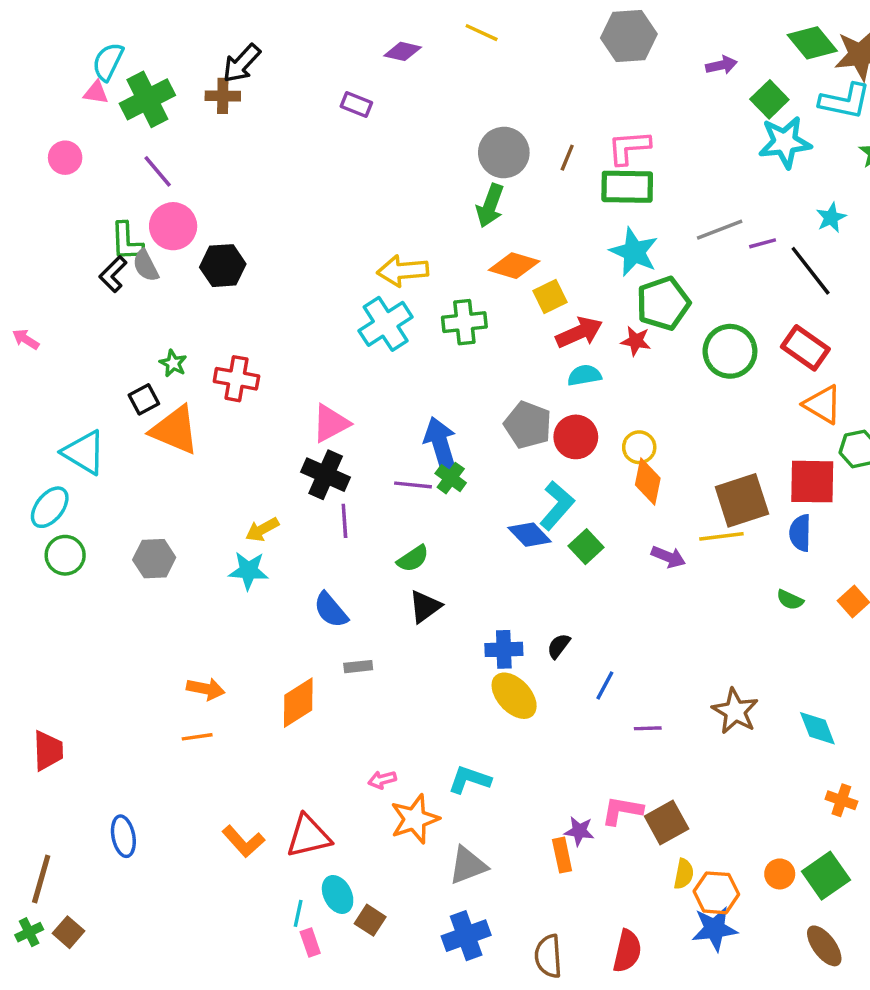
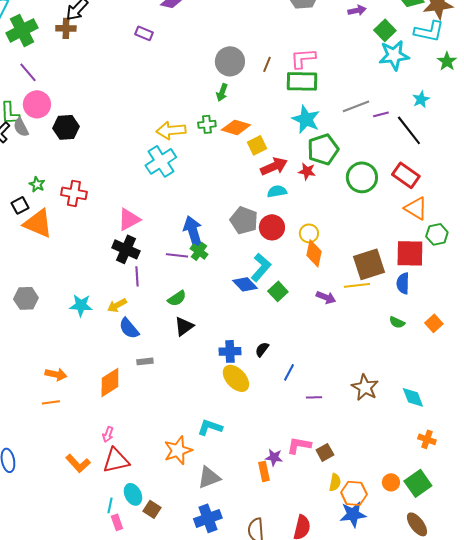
green arrow: (490, 206) -> (222, 92), size x0.7
green cross: (464, 322) -> (207, 124), moved, size x0.7
yellow arrow: (262, 529) -> (117, 305), moved
pink arrow: (382, 780) -> (108, 434), moved, turned -56
brown square: (667, 823) -> (325, 452), size x0.7

